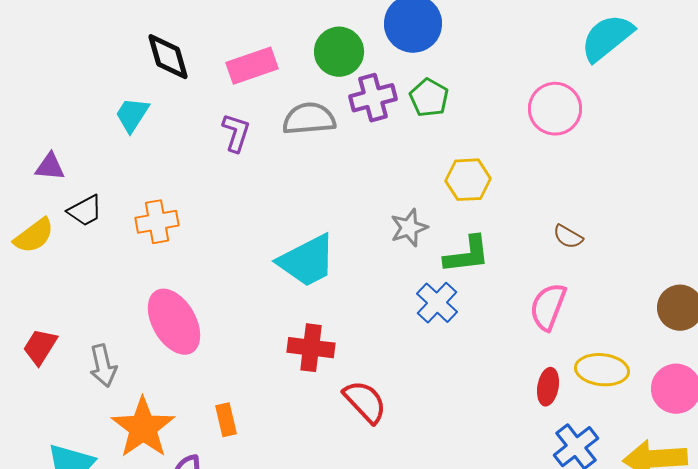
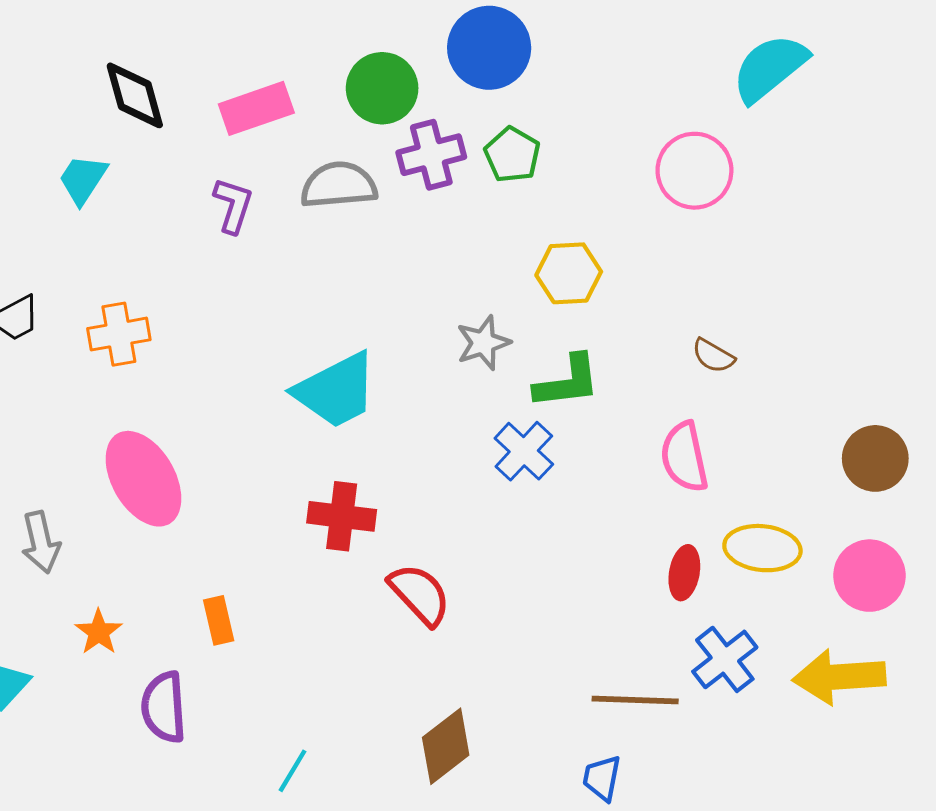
pink semicircle: (548, 307) -> (684, 457), turned -33
orange star: (143, 428) -> (99, 632), size x0.5

